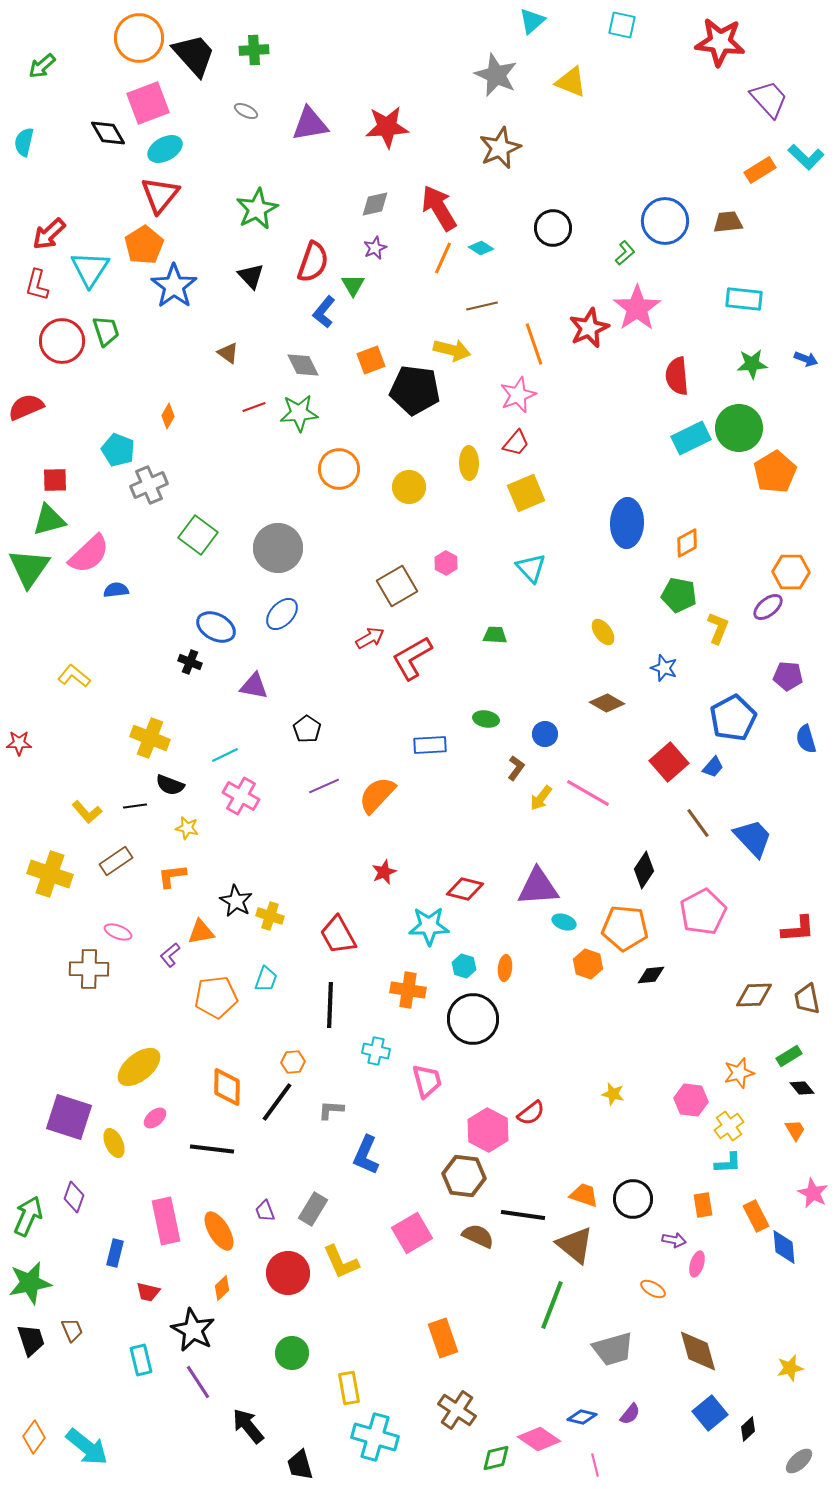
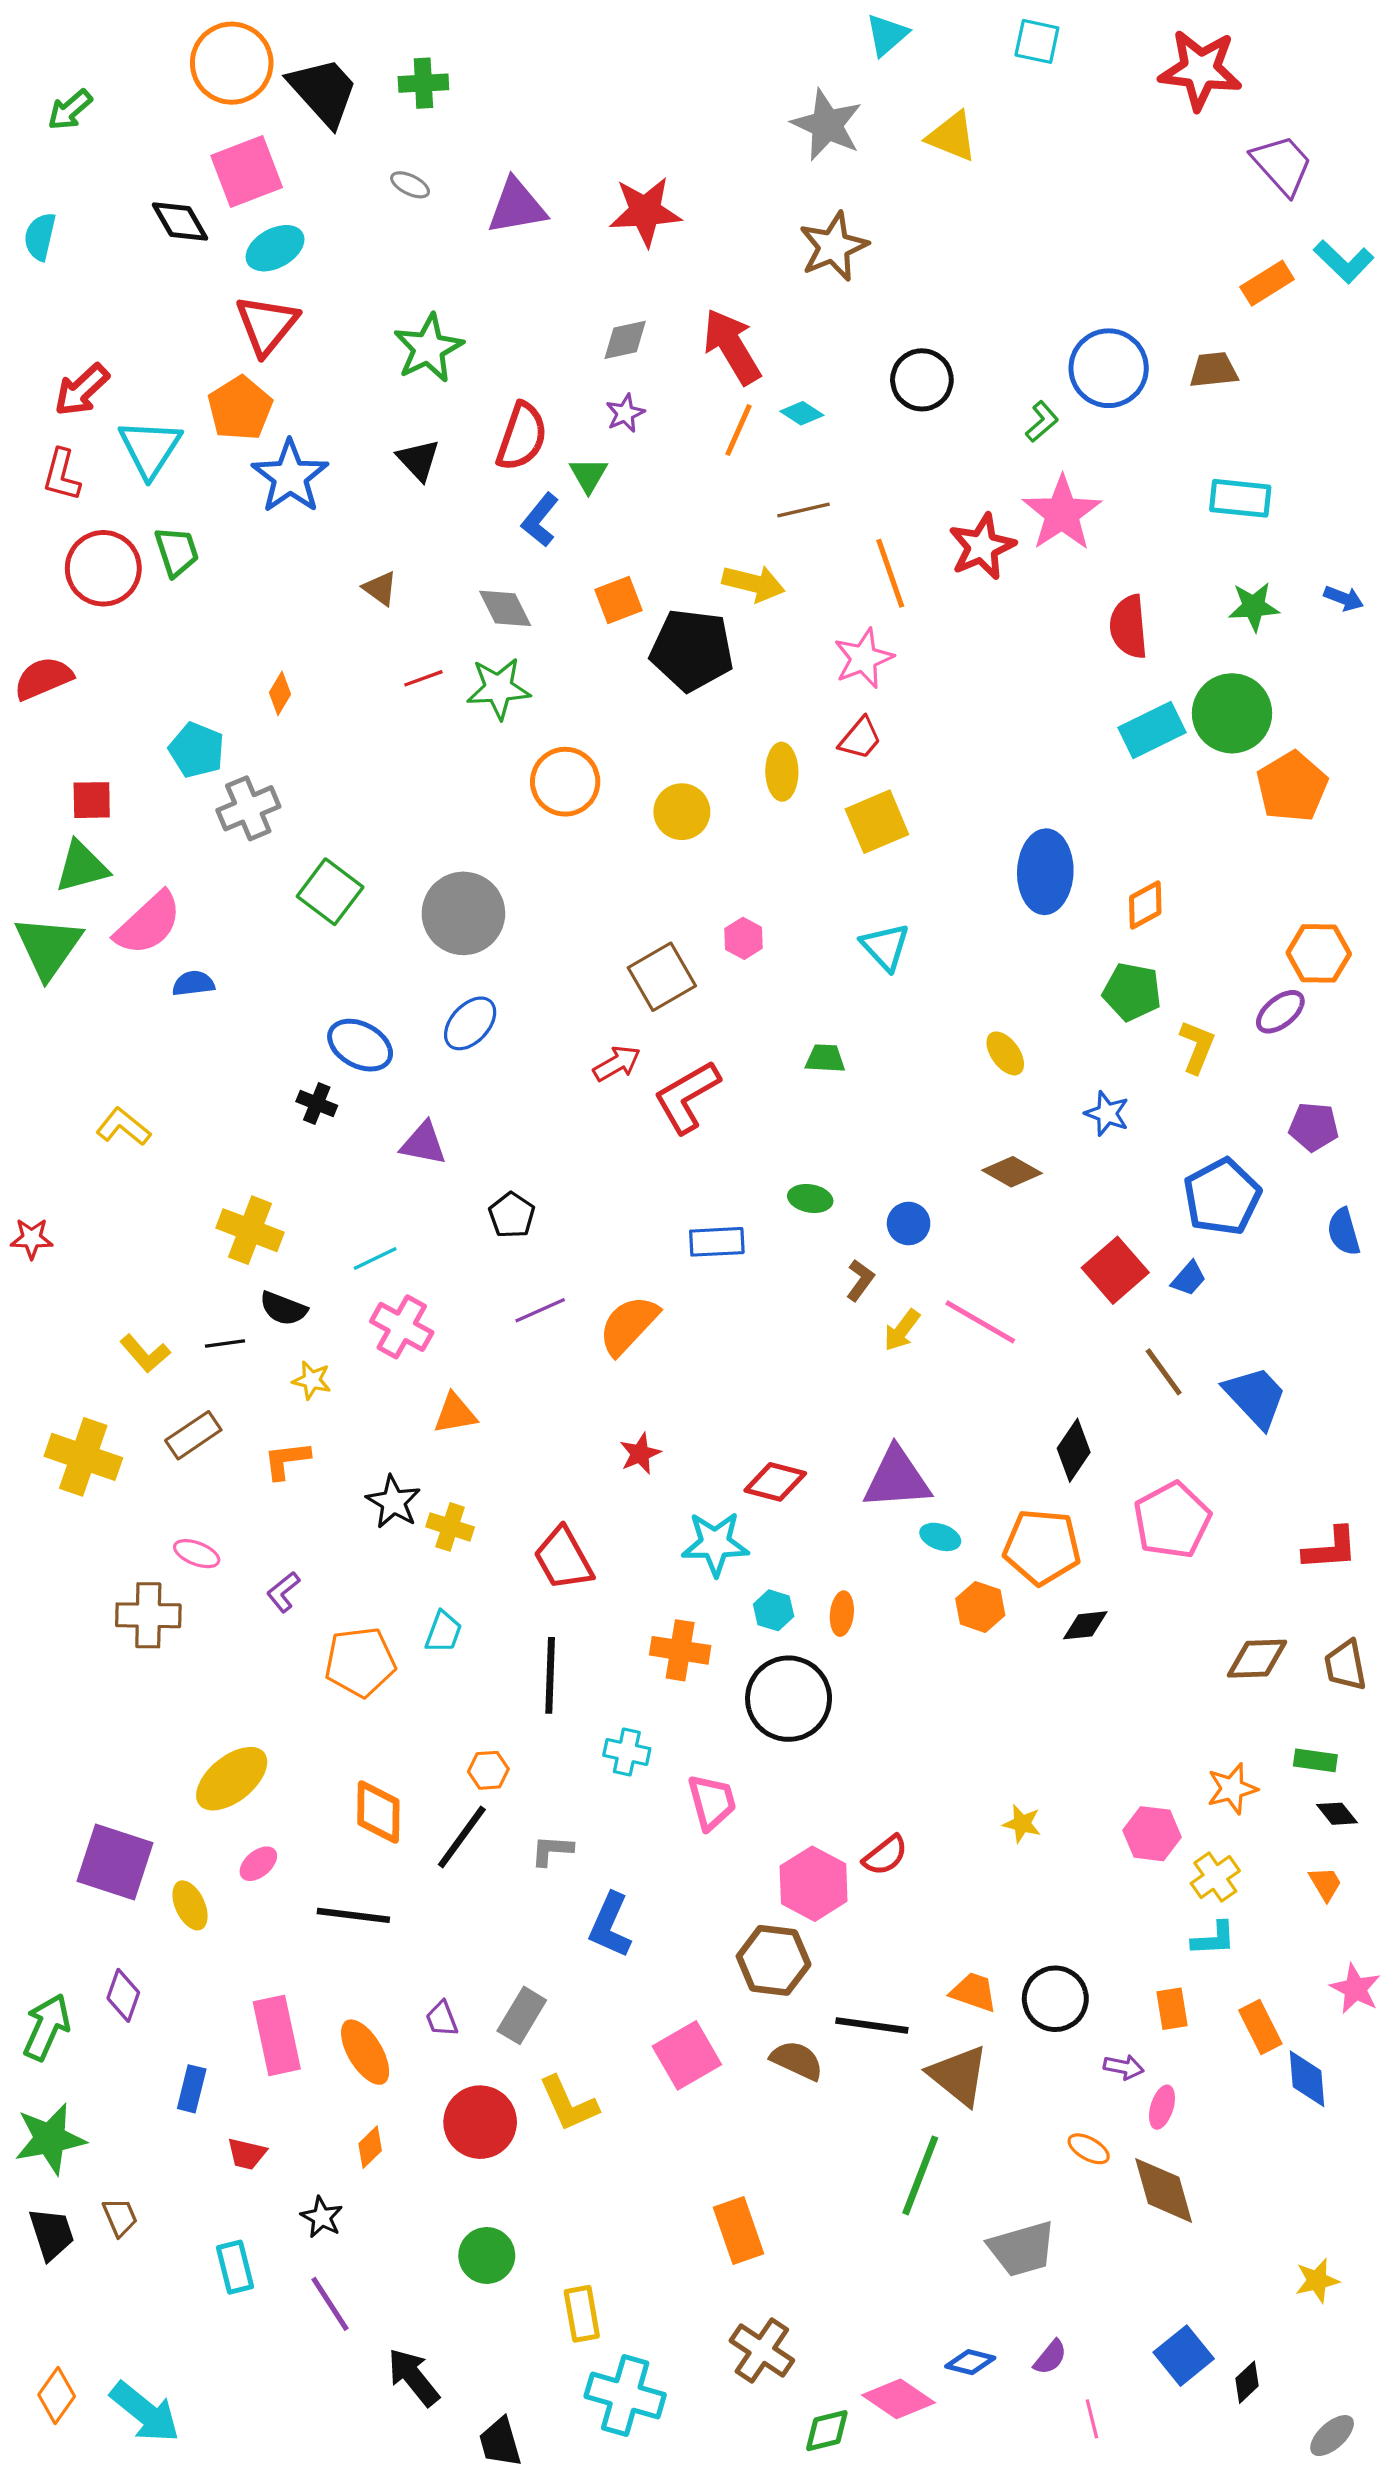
orange triangle: (201, 932) -> (455, 1414), moved
green rectangle: (789, 1056) -> (1315, 1760), turned 40
black star: (193, 1330) -> (322, 2217), size x0.6
brown diamond: (698, 1351) -> (1164, 2190), moved
pink line: (595, 1465) -> (1092, 2419), moved

